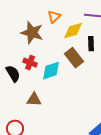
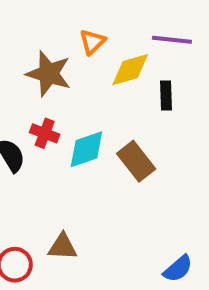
brown rectangle: (74, 58) -> (136, 161), moved
brown triangle: (34, 100) -> (63, 247), moved

